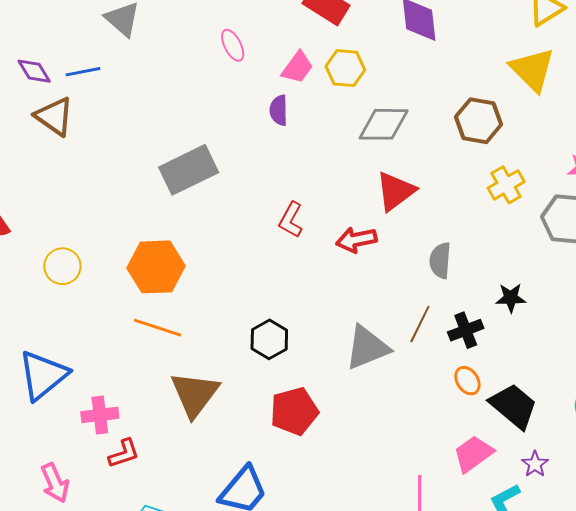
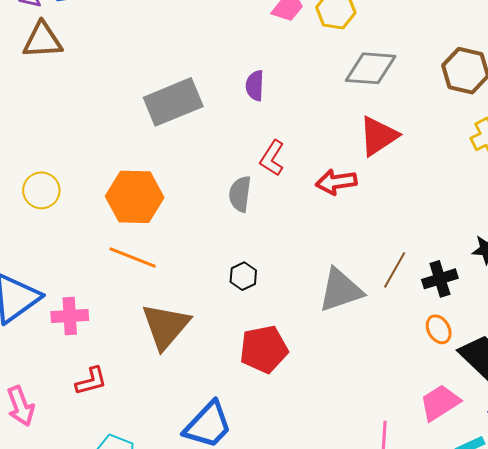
purple semicircle: (279, 110) -> (255, 86), moved
brown triangle: (54, 116) -> (42, 40), turned -42
gray semicircle: (440, 261) -> (240, 194), moved
black hexagon: (269, 339) -> (243, 276), size x0.7
pink cross: (100, 415) -> (70, 316), moved

